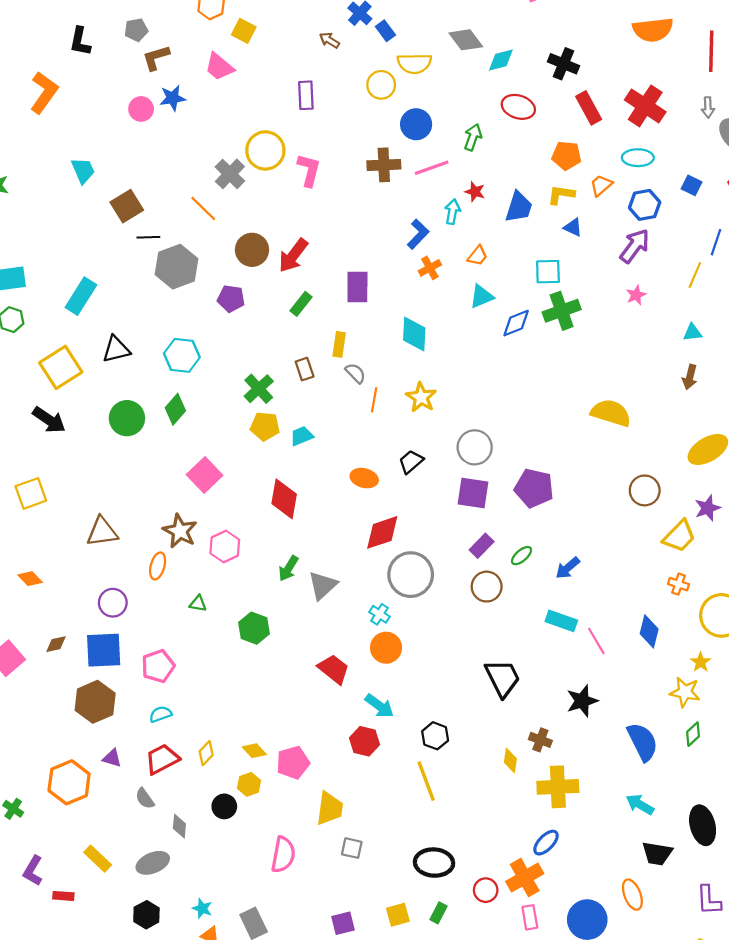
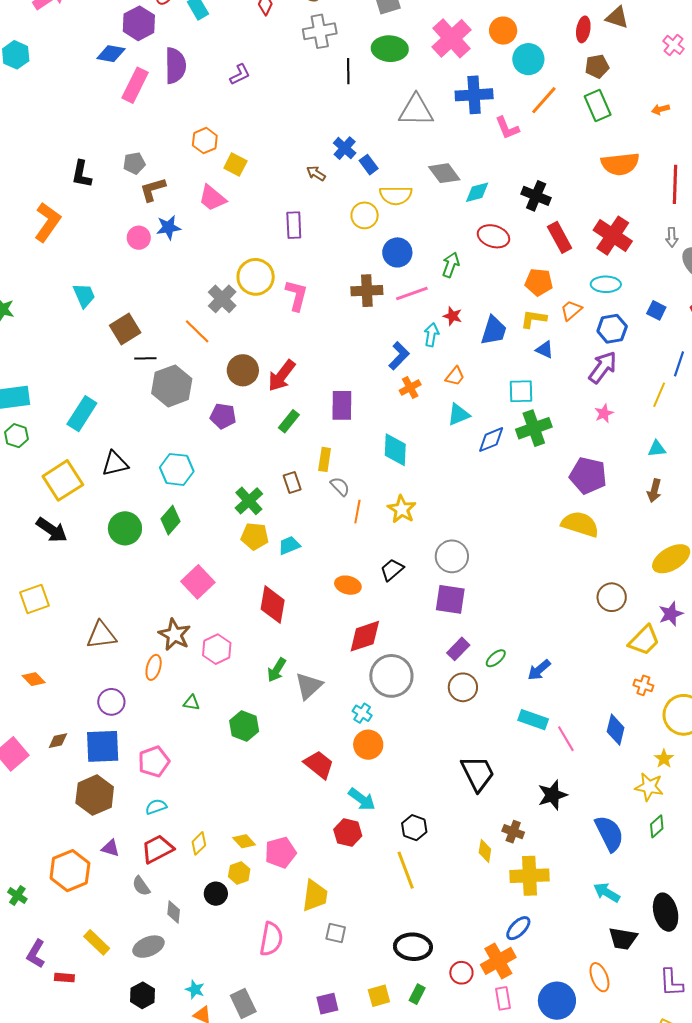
purple pentagon: (534, 488) -> (588, 476), moved

